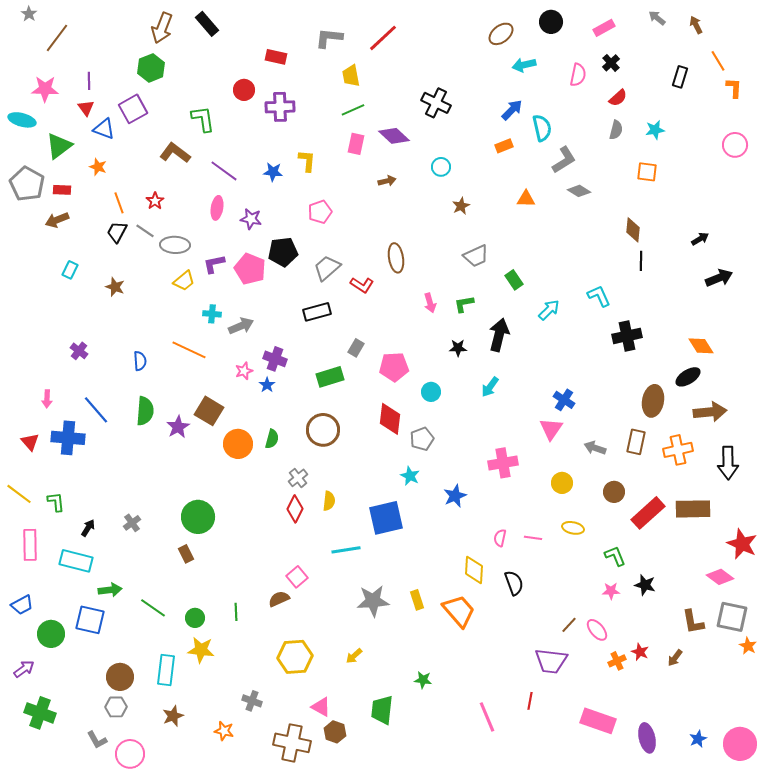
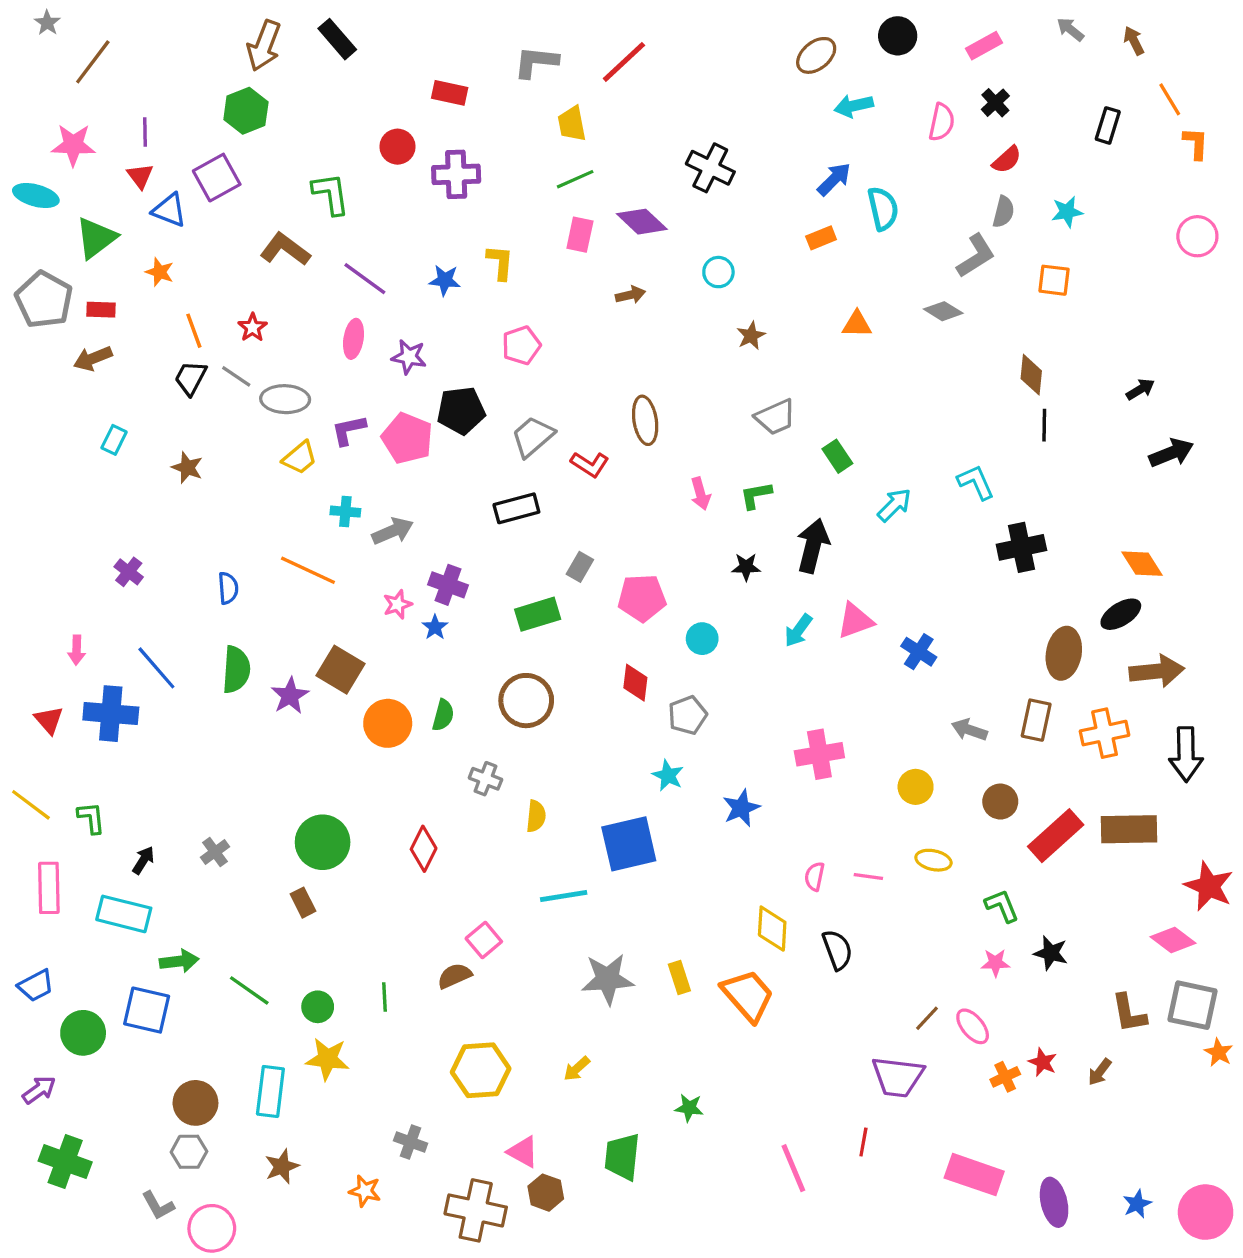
gray L-shape: (564, 160) -> (976, 256), moved
red diamond: (390, 419) -> (635, 683), size x0.7
pink triangle: (551, 429) -> (855, 621), moved, turned 35
gray cross: (298, 478) -> (485, 779), turned -30
red diamond: (295, 509) -> (424, 849), moved

